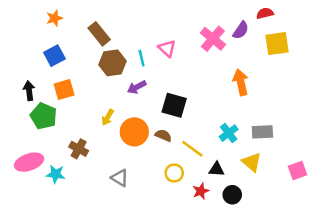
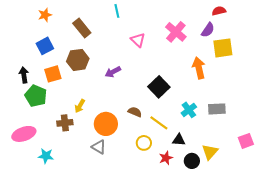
purple semicircle: (241, 30) -> (208, 30), moved
yellow square: (277, 44) -> (223, 48), moved
cyan line: (142, 58) -> (117, 11), moved
brown hexagon: (112, 63) -> (78, 60), moved
black square: (174, 105) -> (159, 87), moved, turned 30
yellow arrow: (108, 117) -> (80, 106), moved
orange circle: (134, 132) -> (106, 124), moved
brown cross: (79, 149) -> (65, 123), turned -35
yellow triangle: (252, 162) -> (210, 152), moved, turned 30
cyan star: (56, 174) -> (46, 156), moved

